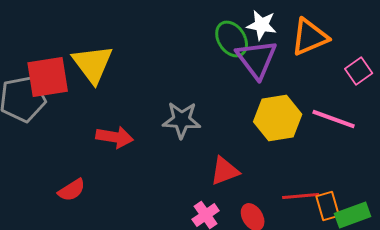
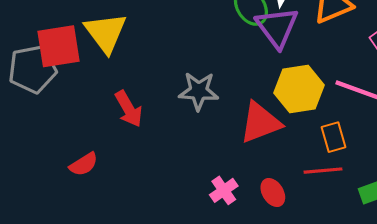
red arrow: (115, 137) -> (129, 109), turned 51
red triangle: (225, 171) -> (260, 122), moved, size x1.4
orange rectangle: (328, 206) -> (333, 137), moved

